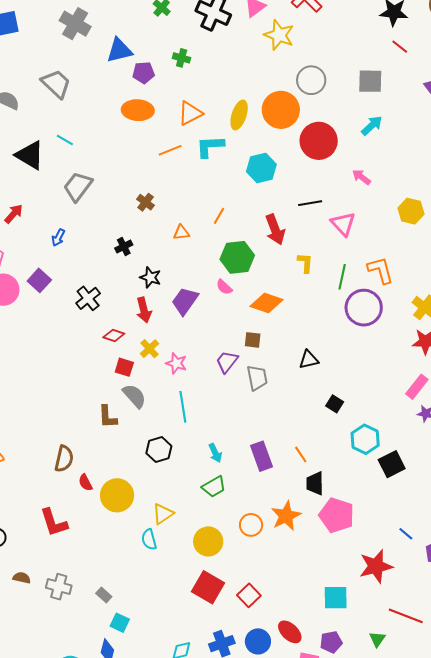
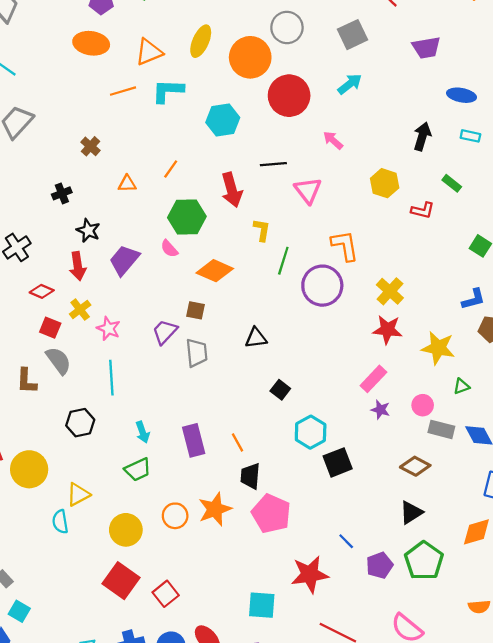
gray square: (370, 81) -> (352, 35), turned -32
yellow ellipse: (239, 115) -> (201, 41), moved
green line: (342, 277) -> (283, 261), moved

